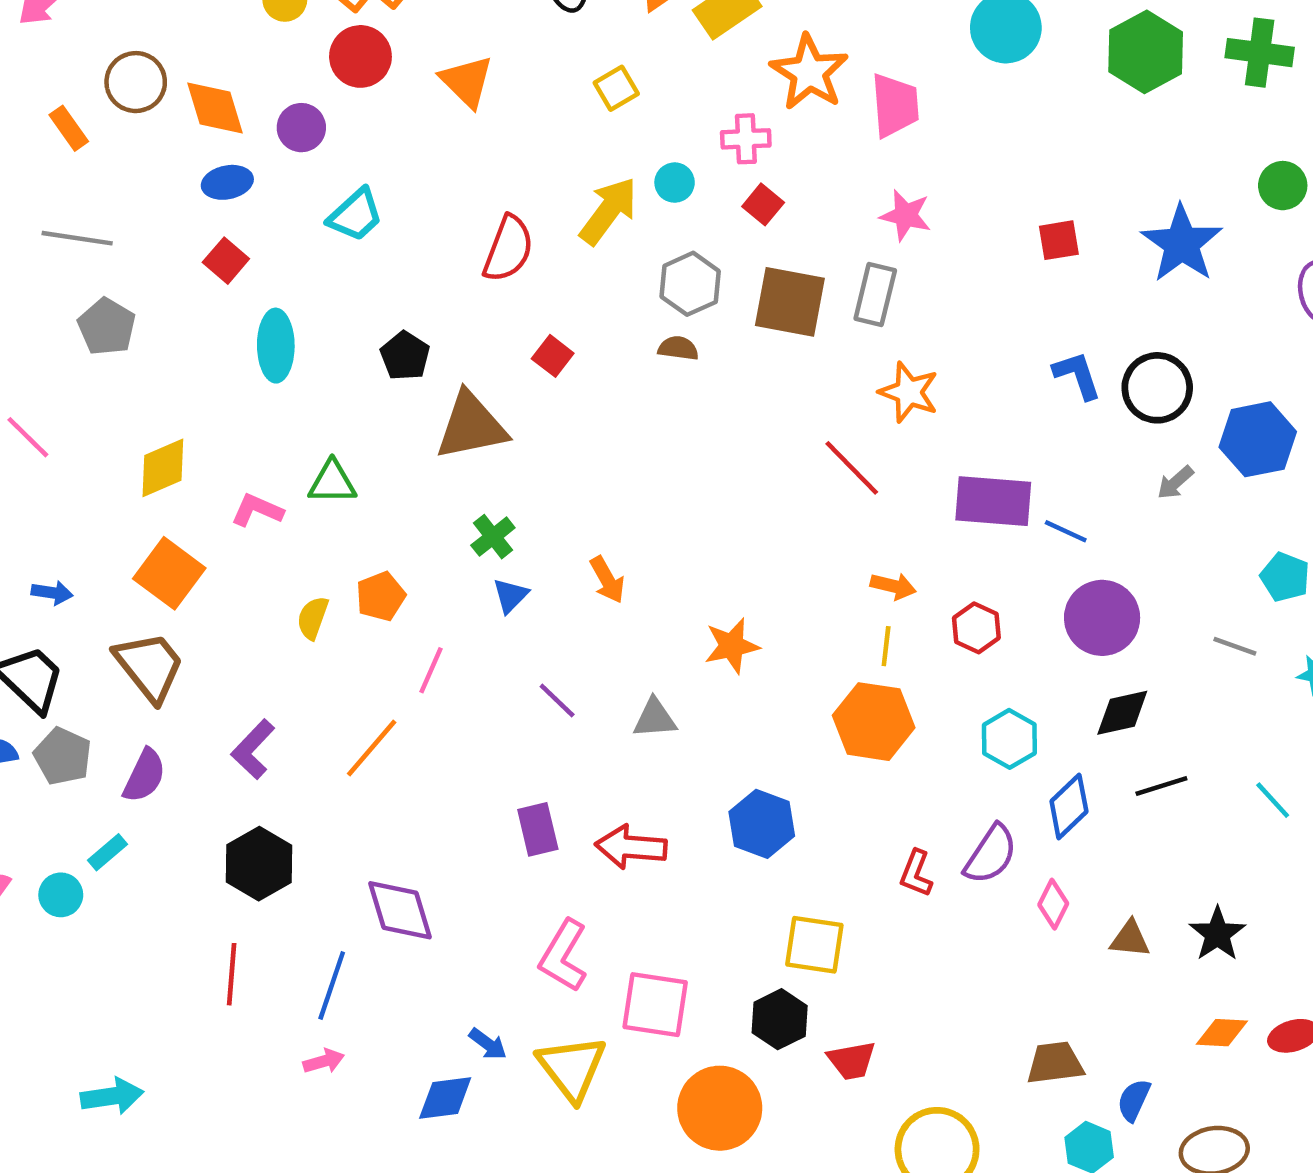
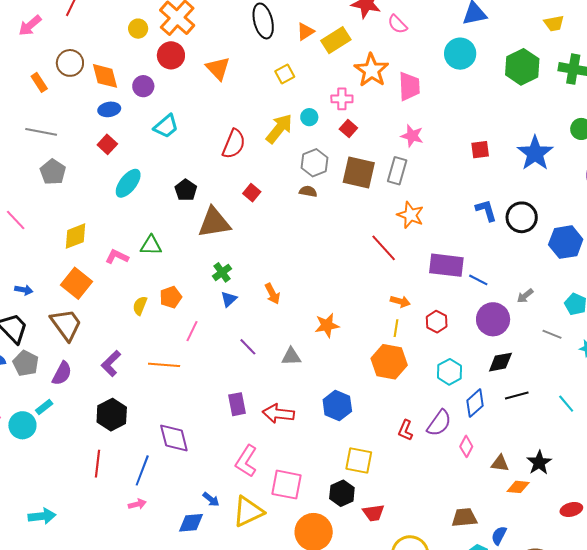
cyan ellipse: (276, 346) -> (128, 183), turned 36
gray arrow: (1175, 483) -> (525, 296), moved
orange line: (372, 748) -> (164, 365), turned 52
cyan circle: (61, 895) -> (22, 425), size x1.4
orange diamond: (1222, 1033) -> (518, 487), moved
yellow triangle: (572, 1068) -> (248, 511), turned 40

